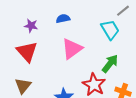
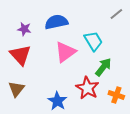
blue semicircle: (63, 19) -> (56, 22), size x1.6
cyan trapezoid: (110, 30) -> (93, 41), moved

